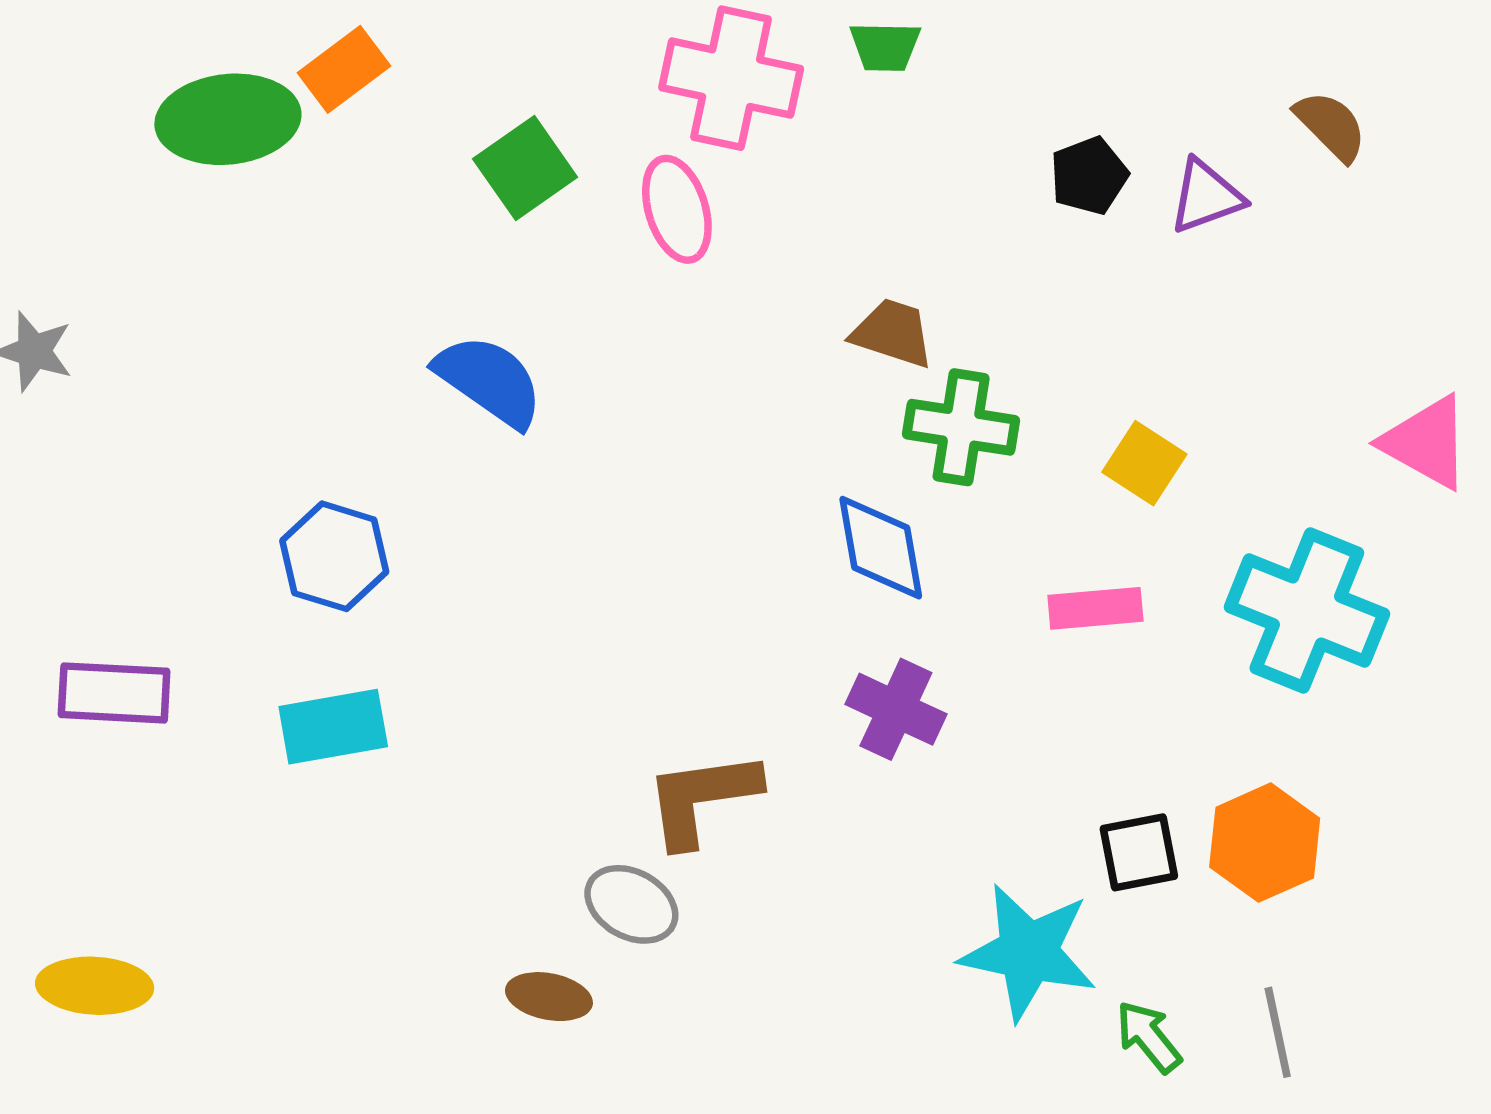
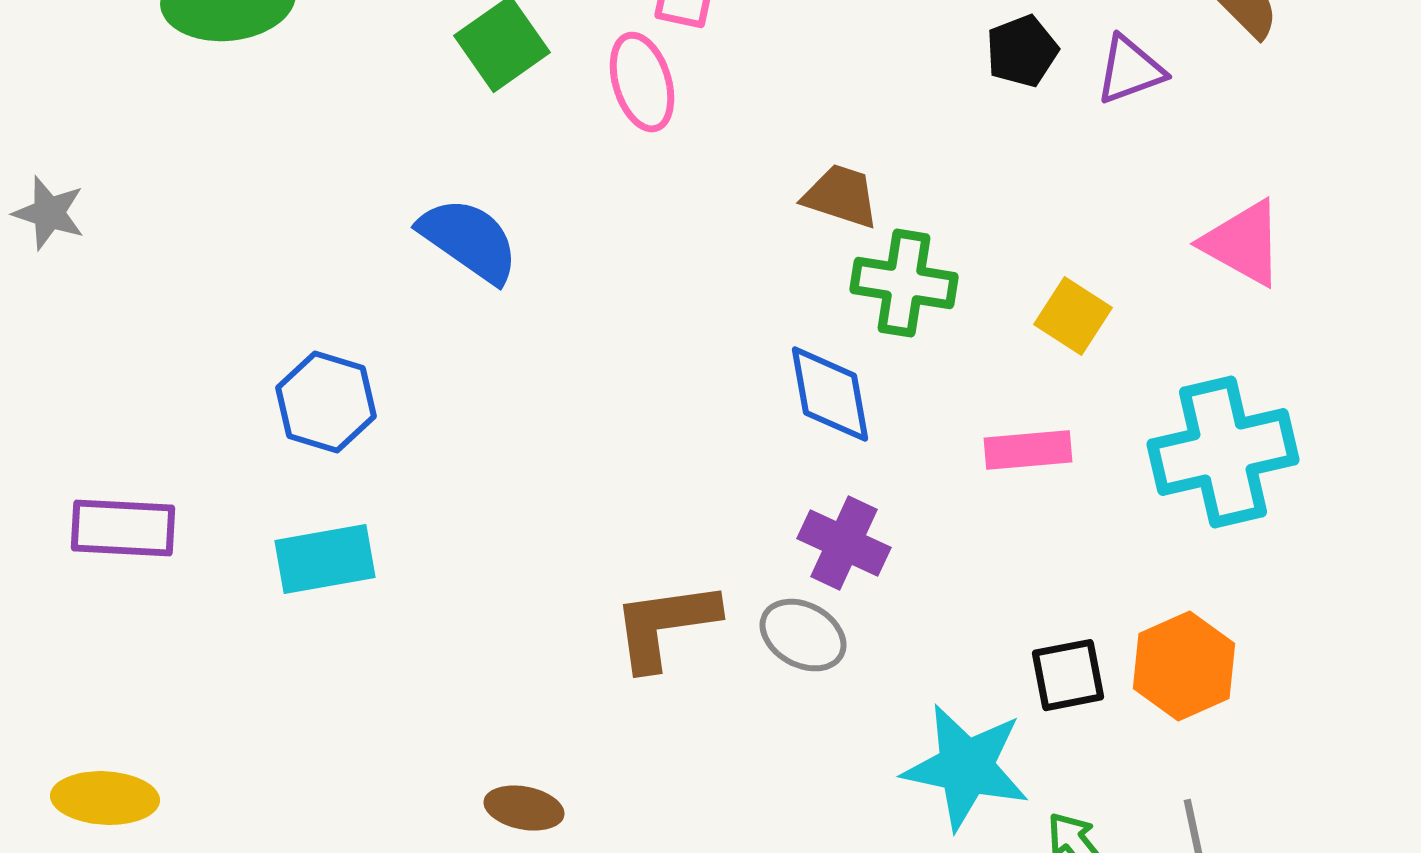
pink triangle: (1426, 442) -> (1243, 243), moved
cyan cross: (1307, 611) -> (1223, 452), turned -35
gray ellipse: (631, 904) -> (803, 635), moved

